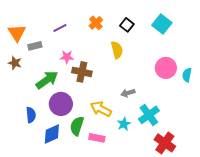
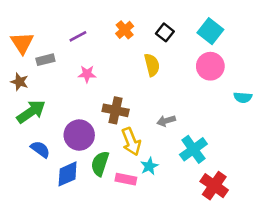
pink circle: (166, 68) -> (210, 66), moved
brown cross: (82, 72) -> (116, 110), moved
cyan semicircle: (187, 75) -> (243, 97), turned -96
green arrow: (47, 80) -> (31, 112), moved
yellow arrow: (101, 109) -> (131, 142), turned -140
blue semicircle: (31, 115) -> (40, 149), turned -49
cyan star: (124, 124) -> (149, 166), moved

